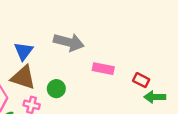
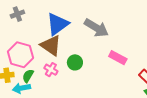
blue triangle: (24, 51) -> (58, 24), size x1.4

